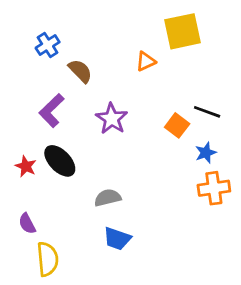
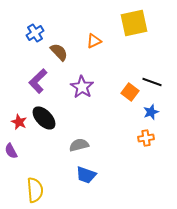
orange triangle: (146, 61) -> (94, 41), moved
orange cross: (214, 188) -> (146, 138), moved, size x0.7
purple semicircle: (27, 224) -> (11, 151), moved

